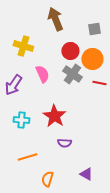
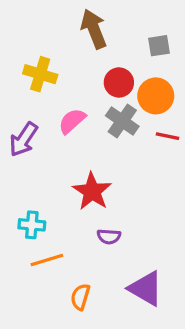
pink semicircle: (42, 74) -> (72, 121), turned -108
cyan cross: (21, 120) -> (32, 225), moved
purple triangle: (86, 174) -> (146, 288), size x1.6

